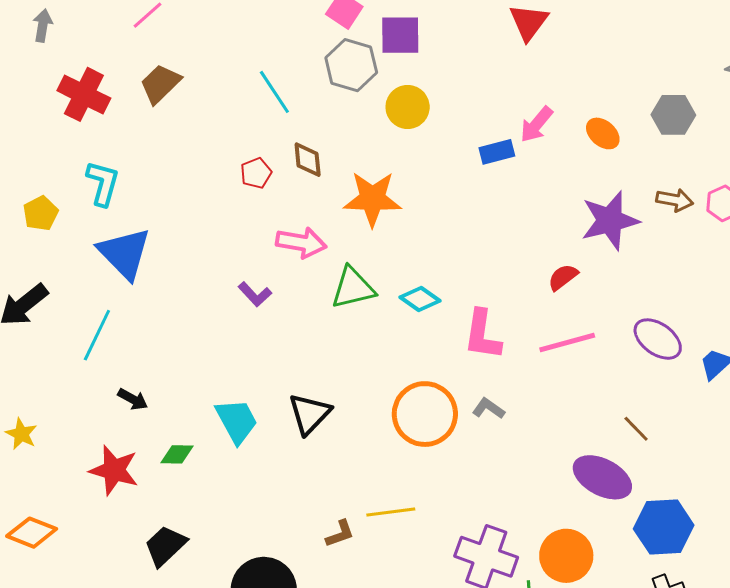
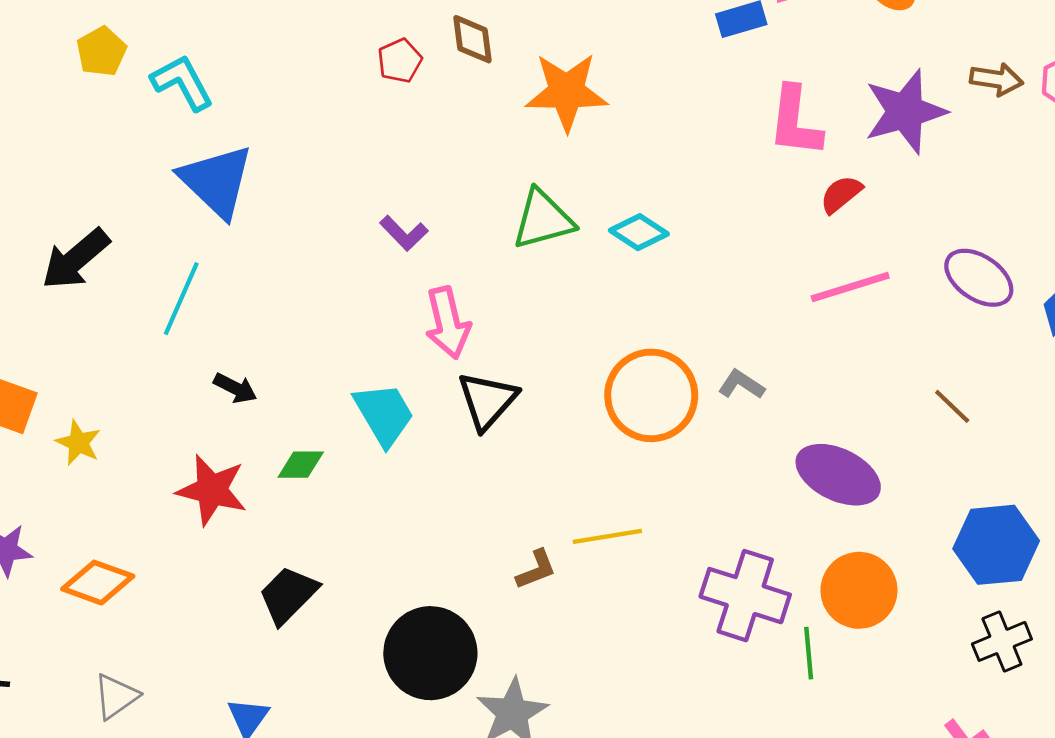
cyan L-shape: (103, 183) -> (182, 82), turned -42
yellow pentagon: (41, 213) -> (101, 51), moved
pink arrow: (301, 243) -> (448, 323), moved, turned 69
pink L-shape: (482, 335) -> (795, 122), moved
purple ellipse: (602, 477) -> (838, 475), moved

